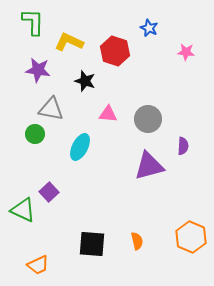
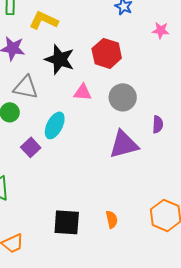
red hexagon: (115, 51) -> (107, 53), moved
black star: (85, 81) -> (60, 59), size x1.4
purple square: (49, 192) -> (31, 147), moved

